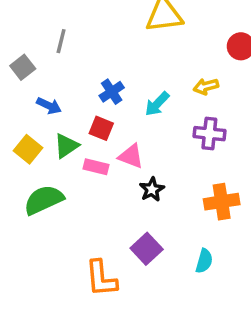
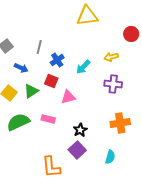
gray line: (61, 41) -> (39, 47), moved
pink triangle: (131, 156) -> (68, 97), turned -35
pink rectangle: (96, 167) -> (48, 119), moved
black star: (152, 189) -> (80, 130), moved

